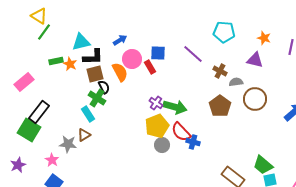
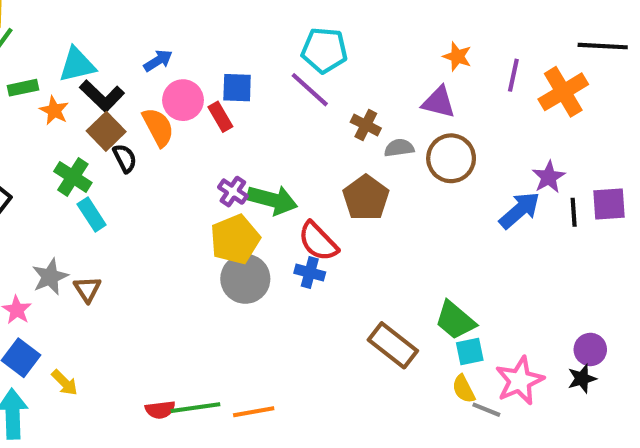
cyan pentagon: (224, 32) -> (324, 50), moved
black L-shape: (93, 57) -> (102, 96), turned 45
green rectangle: (56, 61) -> (23, 88), moved
brown square: (95, 74) -> (106, 131), turned -30
green cross: (97, 98) -> (73, 177), moved
brown circle: (255, 99) -> (451, 158), moved
red semicircle: (181, 132) -> (318, 241), moved
brown triangle: (84, 135) -> (87, 289), moved, turned -32
gray star: (68, 144) -> (50, 277), turned -30
gray circle: (162, 145) -> (245, 279), size x1.5

